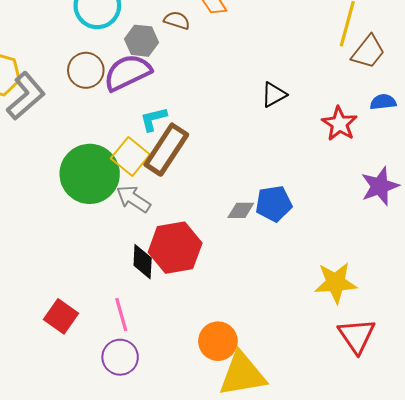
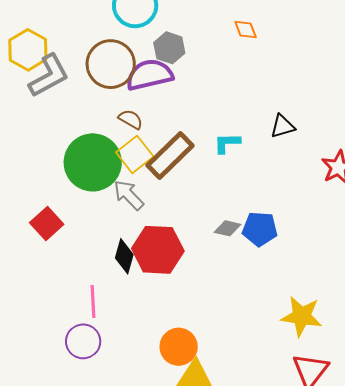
brown semicircle: (177, 20) -> (131, 119), moved
brown circle: (86, 70) -> (111, 64), size x1.4
cyan L-shape: (153, 119) -> (227, 143), moved
red square: (61, 316) -> (47, 223), moved

